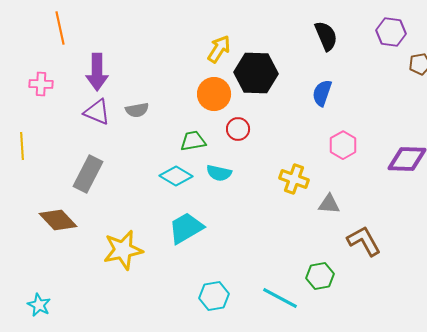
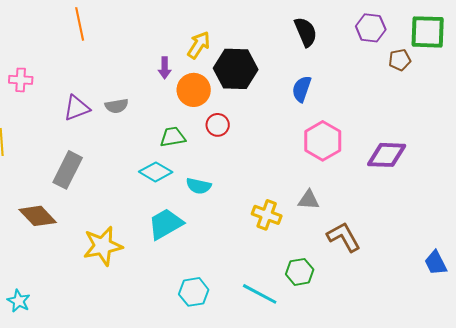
orange line: (60, 28) -> (80, 24), moved
purple arrow: (97, 72) -> (165, 68), moved, size x0.6
purple triangle: (97, 112) -> (77, 108), turned -44
pink hexagon: (343, 145) -> (323, 141), size x1.4
cyan semicircle: (219, 173) -> (199, 186), moved
yellow cross: (294, 179) -> (267, 215), moved

